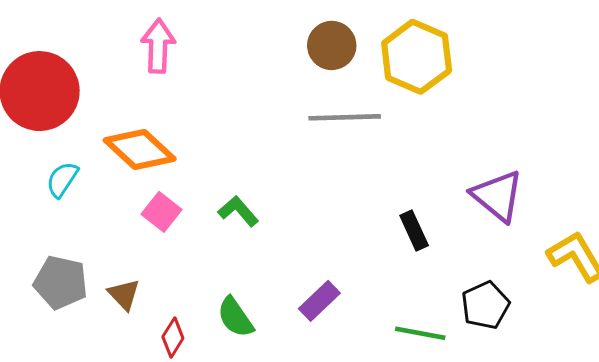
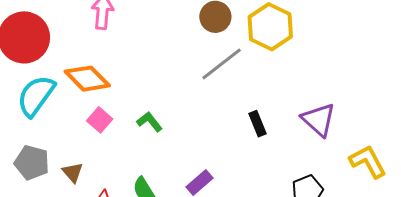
gray line: (345, 117) -> (222, 64), turned -39
cyan semicircle: (62, 179) -> (36, 96), size x1.8
black rectangle: (414, 230) -> (258, 124), moved

